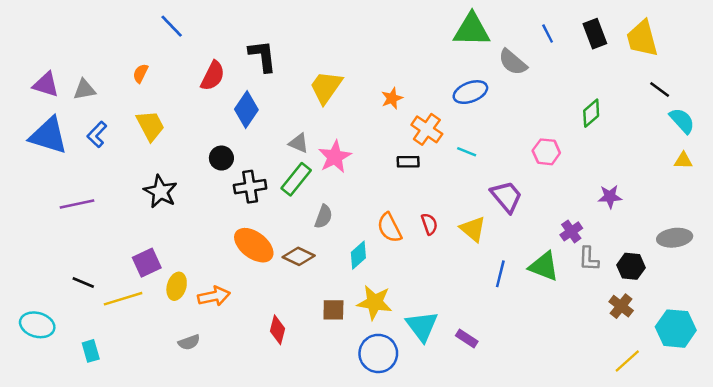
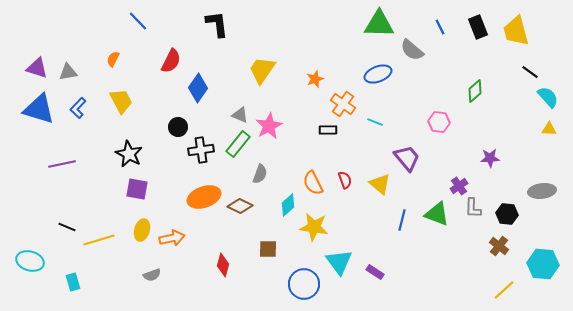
black L-shape: (263, 56) -> (217, 24), moved
orange ellipse: (254, 245) -> (204, 197), turned -56
purple square: (147, 263) -> (137, 189), moved, turned 35
yellow star: (375, 302) -> (314, 227), moved

